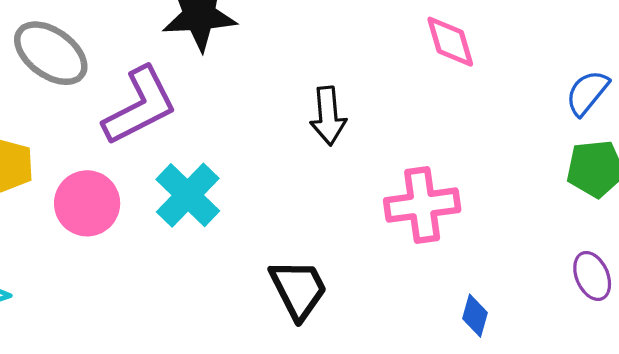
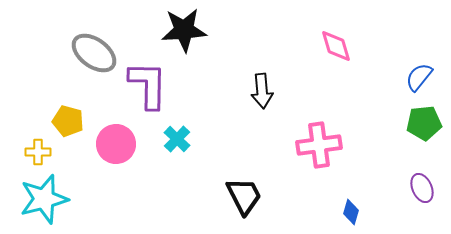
purple L-shape: (140, 106) -> (148, 85), turned -62
cyan cross: (188, 195) -> (177, 139), size x0.7

